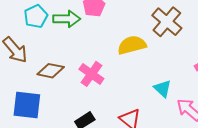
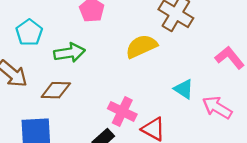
green arrow: (67, 19) -> (69, 53), moved
pink cross: (91, 74) -> (122, 111), moved

